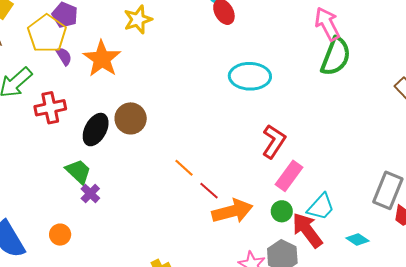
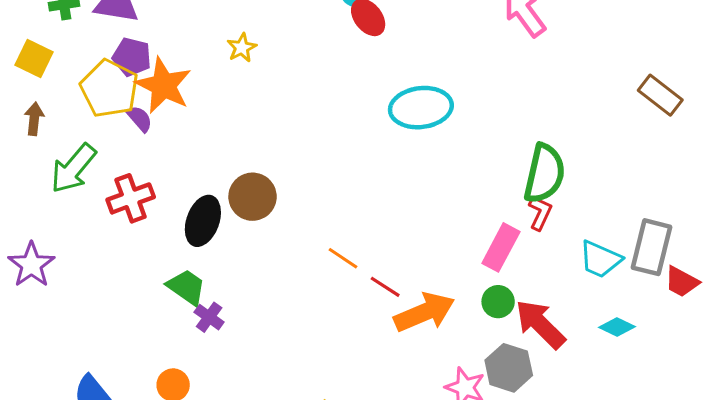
yellow star: (138, 20) -> (242, 48), size x0.7
green semicircle: (336, 56) -> (544, 174), moved
orange star: (102, 59) -> (164, 85), moved
red L-shape: (274, 141) -> (540, 213), moved, size x0.7
cyan trapezoid: (321, 207) -> (600, 259), moved, turned 80

